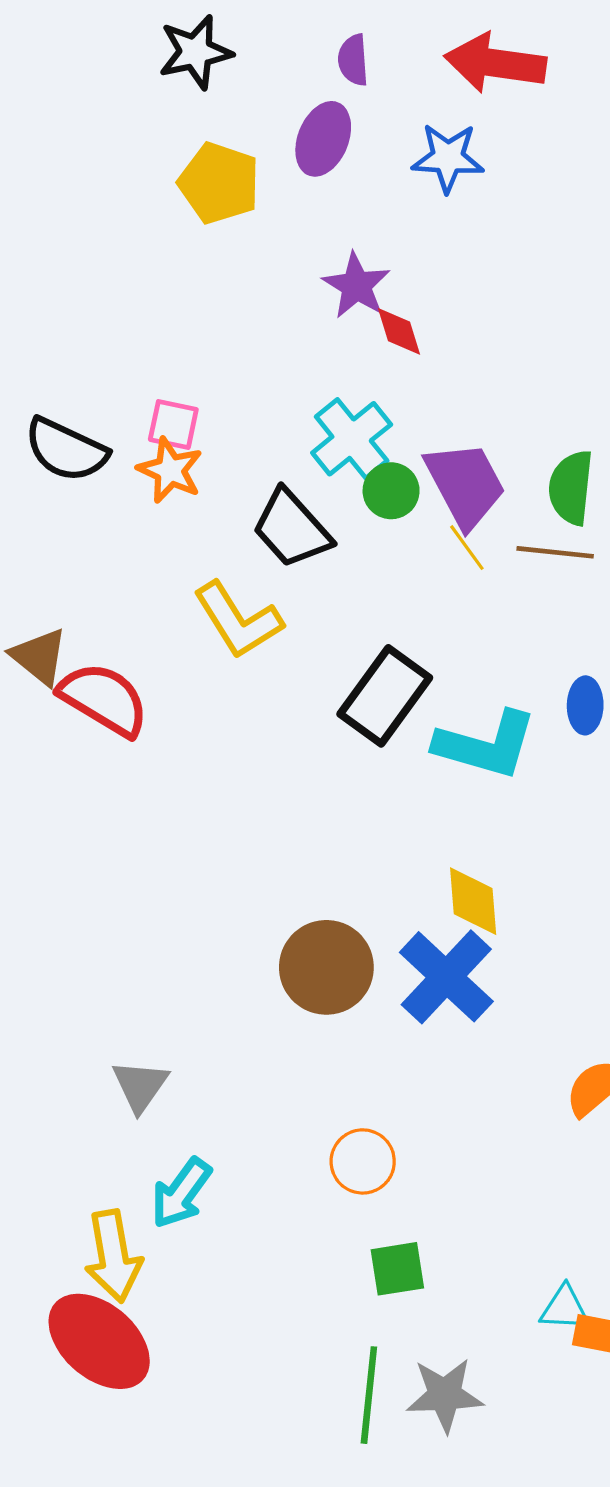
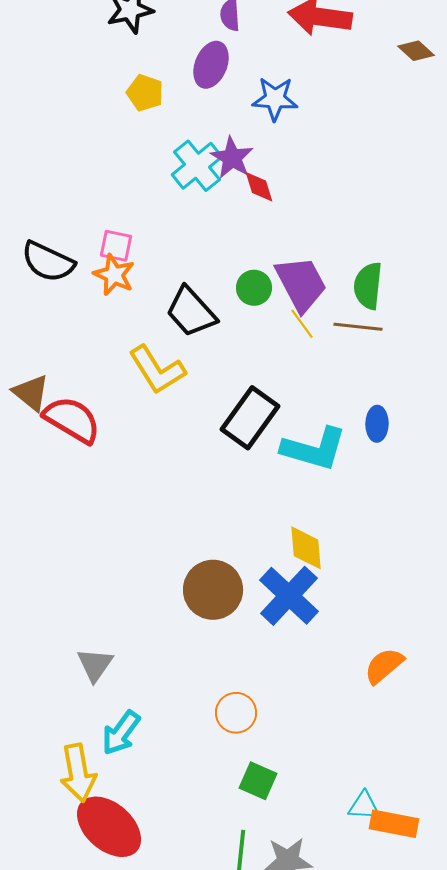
blue star: (448, 158) -> (275, 99), moved
yellow pentagon: (219, 183) -> (145, 93), size x0.7
cyan cross: (352, 439) -> (197, 166), moved
green square: (397, 1269) -> (258, 781), turned 33
red ellipse: (99, 1341) -> (109, 827), moved

